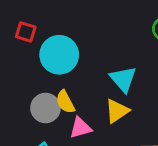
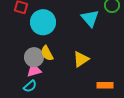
cyan triangle: (123, 79) -> (90, 18), moved
pink triangle: (80, 128) -> (34, 70), moved

